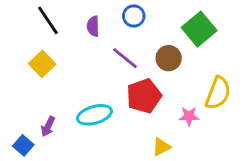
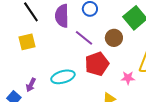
purple semicircle: (93, 26) -> (62, 16), size x1.6
yellow square: (42, 64) -> (27, 42), turned 30

